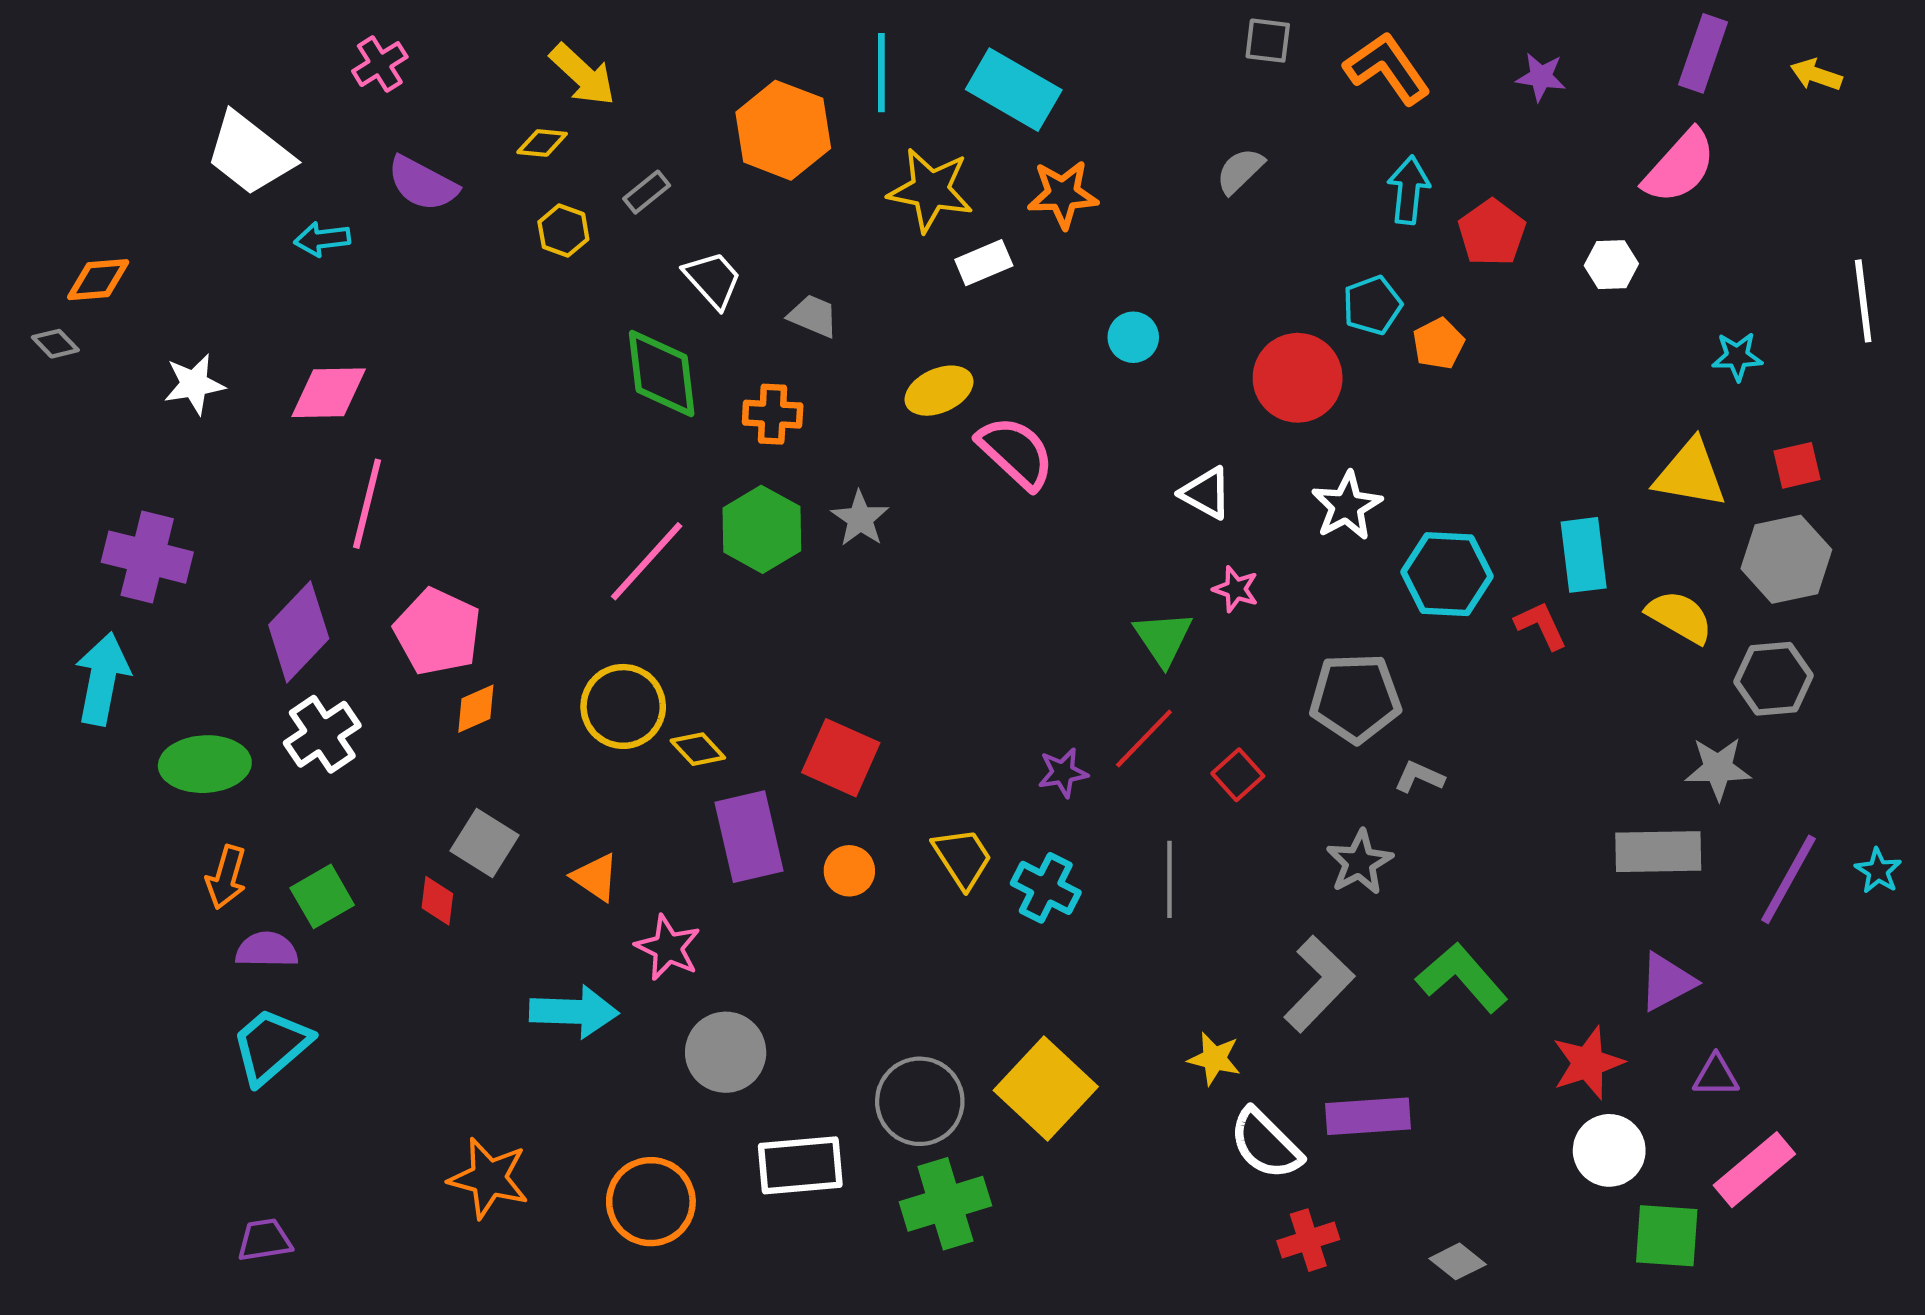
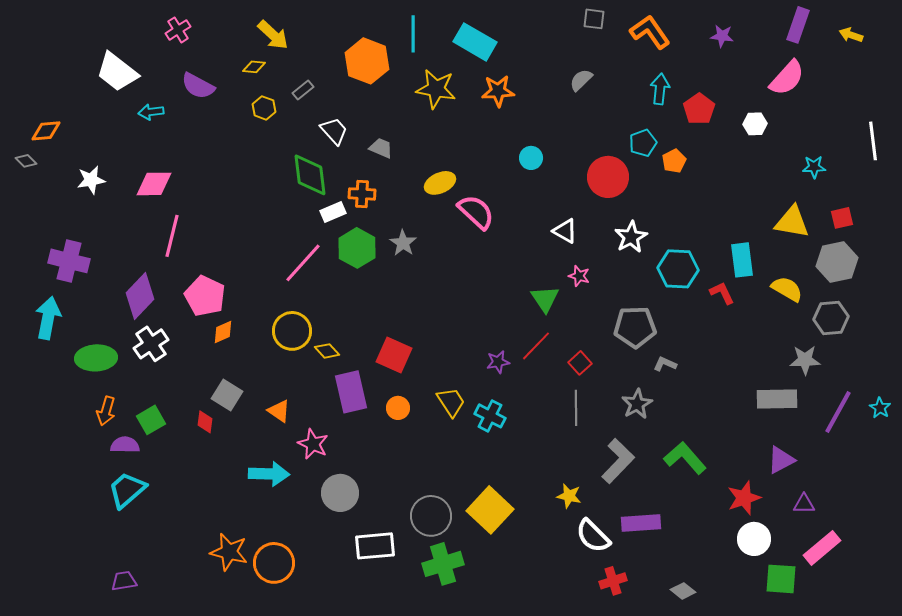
white rectangle: (984, 263) -> (333, 212), moved
gray line: (1170, 879) -> (576, 408), moved
orange circle: (651, 1202) -> (274, 563), moved

